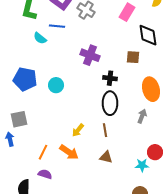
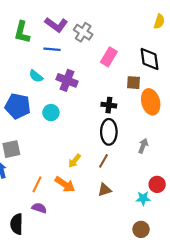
pink rectangle: (127, 12) -> (109, 57), moved
cyan semicircle: (40, 38) -> (36, 76), moved
purple cross: (90, 55) -> (67, 80), moved
orange ellipse: (151, 89) -> (151, 102), moved
brown line: (105, 130) -> (103, 161), turned 40
brown triangle: (106, 157) -> (105, 190), turned -32

